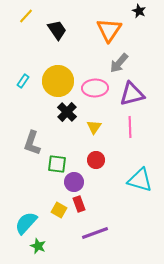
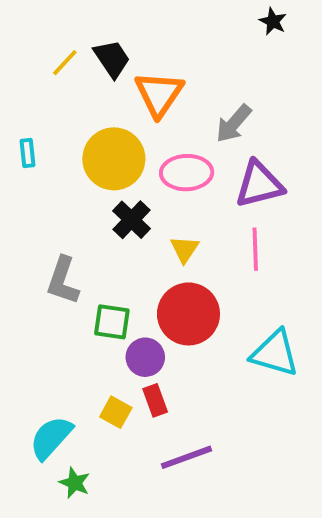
yellow line: (26, 16) -> (65, 63), moved
orange triangle: (109, 30) -> (159, 94), moved
cyan rectangle: (23, 81) -> (27, 153), moved, turned -40
red circle: (96, 160) -> (188, 314), size x1.8

